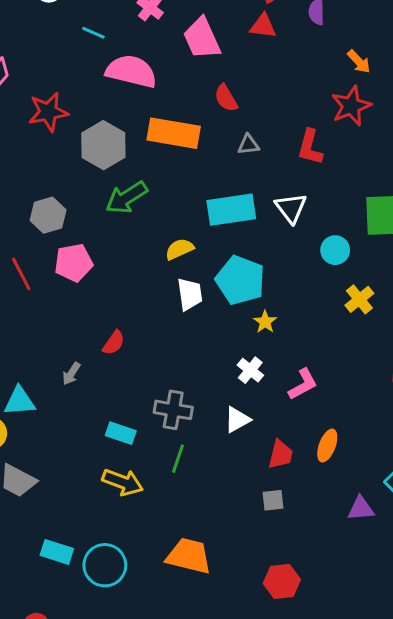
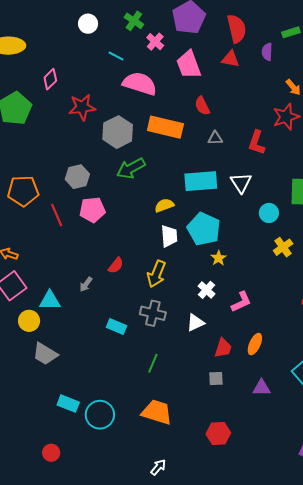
green line: (178, 459) -> (153, 363), moved
yellow arrow: (123, 482) -> (156, 274), moved, turned 88
purple triangle: (361, 509) -> (262, 388), moved

